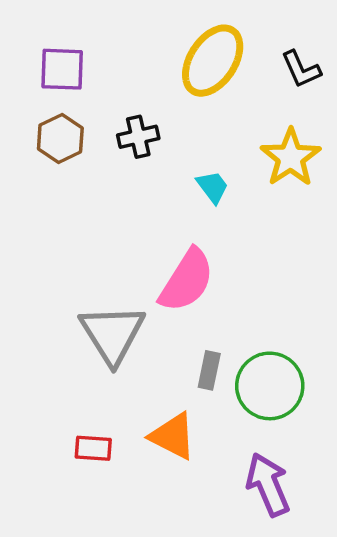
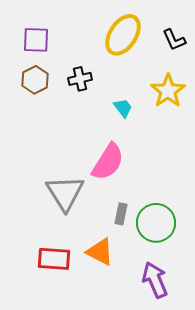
red rectangle: (93, 448) -> (54, 259), size x1.5

